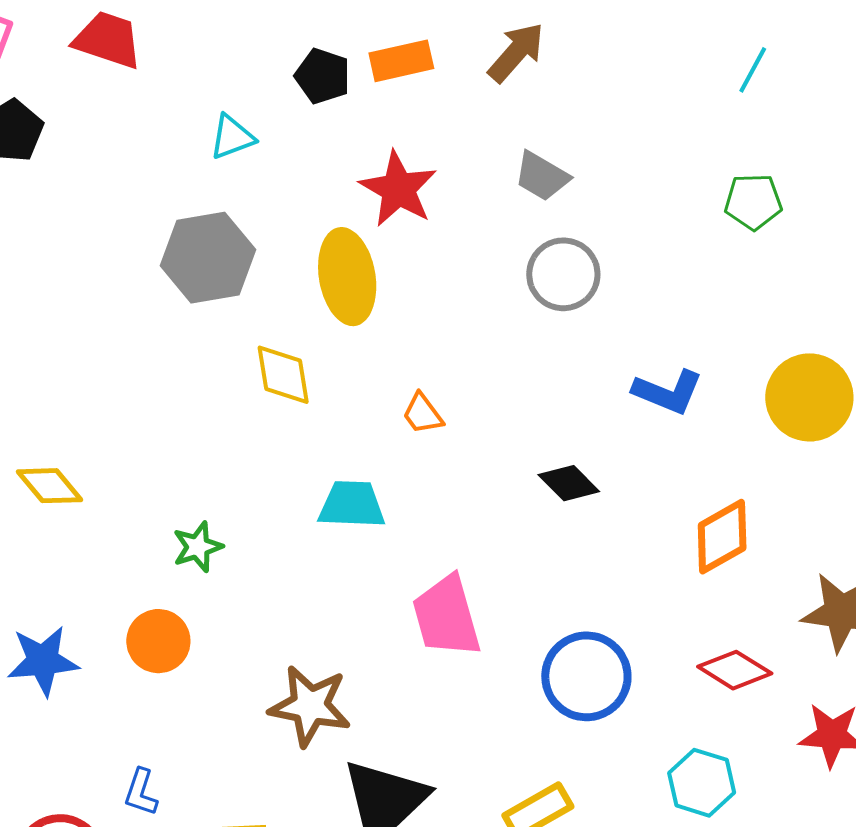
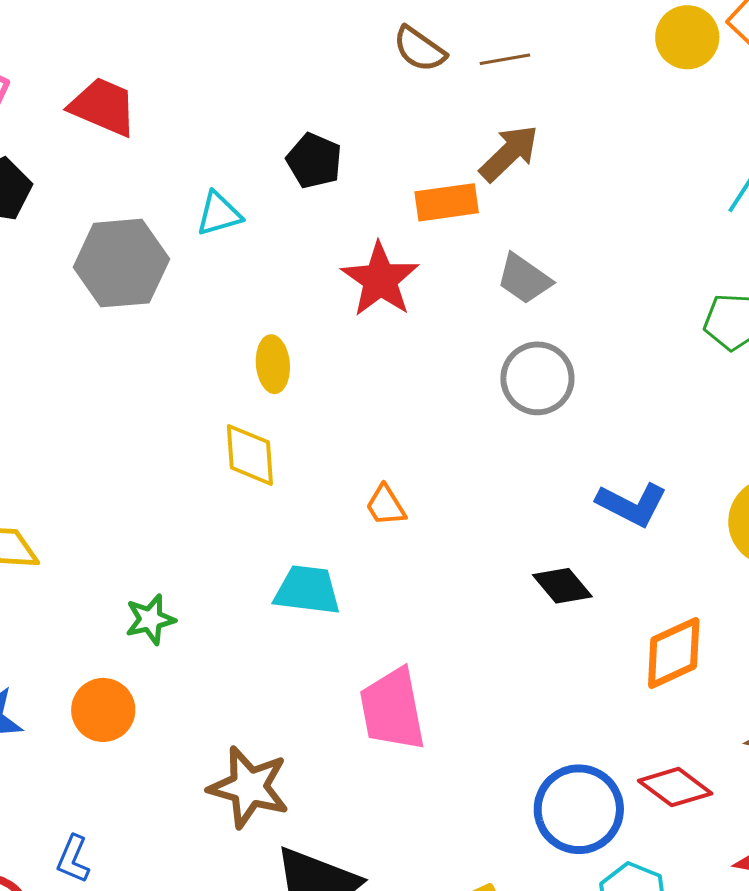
orange rectangle: (401, 61) -> (447, 202), moved
gray hexagon: (208, 258) -> (121, 263), moved
yellow ellipse: (347, 277) -> (273, 364), moved, size x0.6
black diamond: (569, 483) -> (562, 586), moved
blue circle: (586, 676) -> (579, 809), moved

